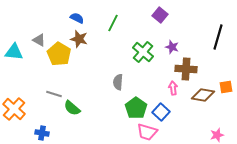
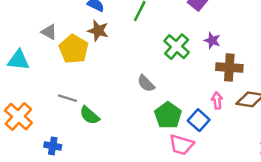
cyan triangle: (14, 52) -> (18, 60), moved
gray semicircle: (118, 82) -> (146, 83), turned -49
pink arrow: (173, 88) -> (217, 101), moved

